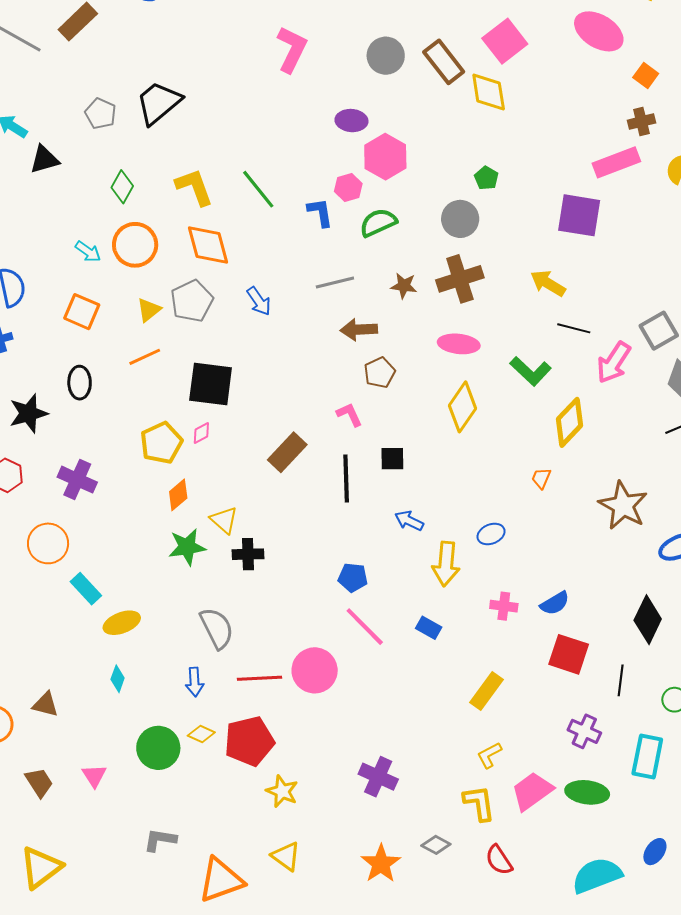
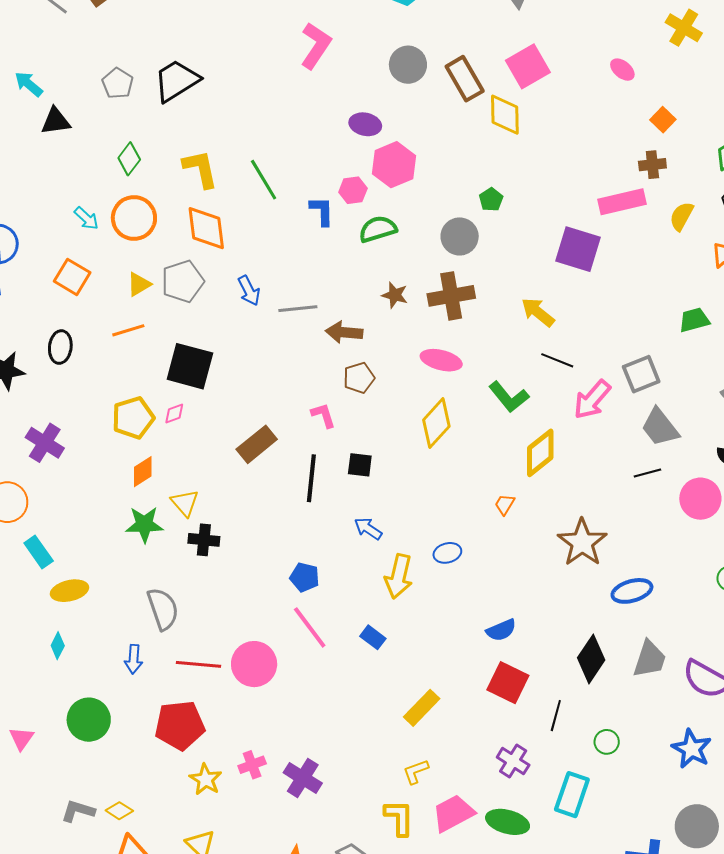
pink ellipse: (599, 31) -> (622, 70), size x0.5
gray line: (335, 282) -> (298, 309), moved
pink cross: (504, 606) -> (252, 765), moved, turned -36
yellow diamond: (201, 734) -> (119, 811), moved

